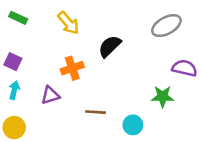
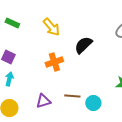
purple triangle: (50, 95) -> (43, 101), moved
cyan circle: (133, 125) -> (93, 103), moved

